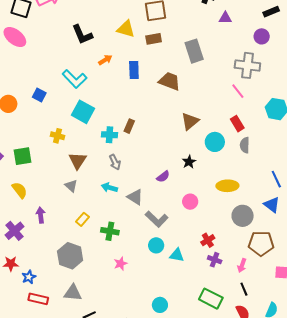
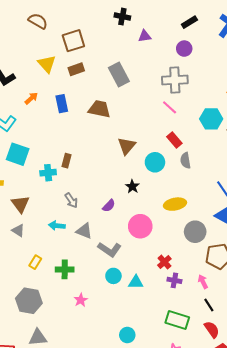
yellow triangle: (126, 29) -> (47, 64), turned 42
gray arrow: (115, 162) -> (71, 200), moved
pink circle: (190, 202) -> (140, 226), size x1.5
pink arrow: (242, 265) -> (203, 282), turned 144

